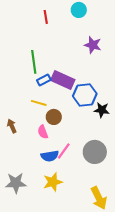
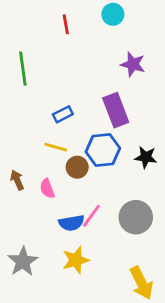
green line: (34, 62) -> (23, 69), moved
purple rectangle: (63, 80) -> (116, 110), moved, turned 45
blue hexagon: (85, 95) -> (103, 150), moved
pink semicircle: (43, 132) -> (47, 189), moved
gray star: (16, 183) -> (23, 261), turned -30

